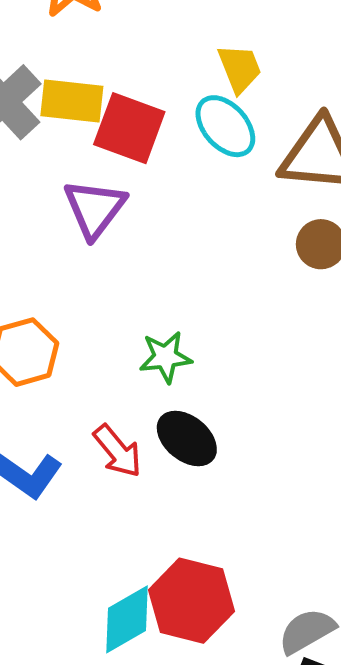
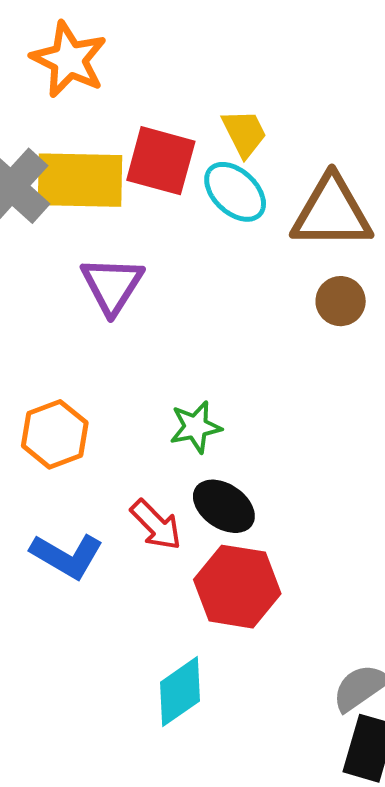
yellow rectangle: (72, 101) -> (80, 180), size x1.4
red square: (129, 128) -> (161, 161), moved
red hexagon: (191, 601) -> (237, 587), moved

